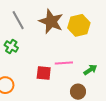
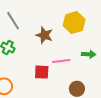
brown star: (51, 21) -> (44, 35), moved, size x0.7
green arrow: (90, 70) -> (89, 54), moved, turned 40

